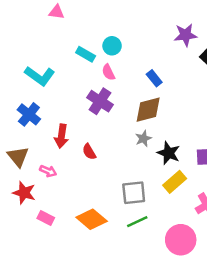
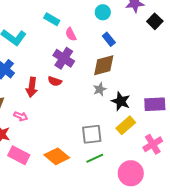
cyan circle: (112, 46) -> (103, 12), moved
red semicircle: (89, 152) -> (55, 81), moved, turned -40
pink rectangle: (46, 218) -> (19, 155), size x1.5

